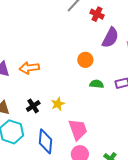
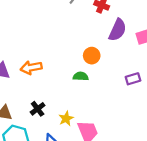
green semicircle: (97, 84) -> (81, 76), moved
yellow star: (58, 104) -> (66, 119), moved

